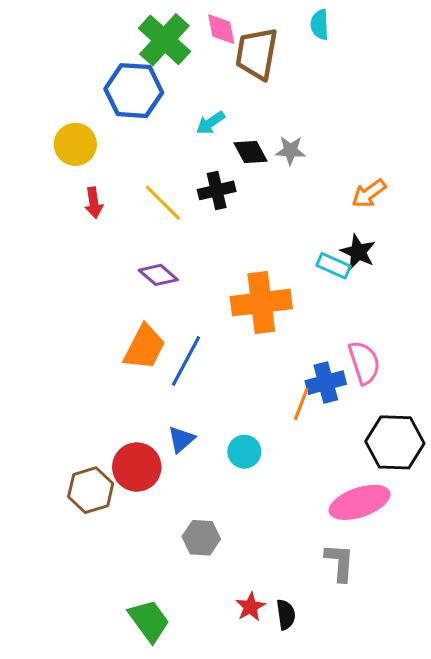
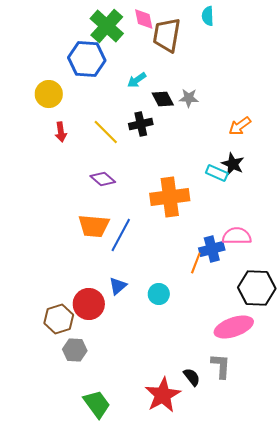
orange trapezoid: (144, 347) -> (94, 226), turned 68
pink semicircle: (364, 363) -> (237, 236), turned -72
gray hexagon: (201, 538) -> (75, 350), moved
red star: (250, 607) -> (163, 395), size x1.8
black semicircle: (286, 615) -> (192, 377), moved, turned -30

